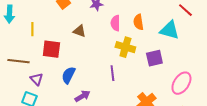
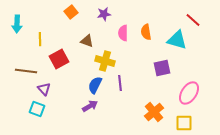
yellow cross: (125, 47) -> (105, 61), moved
red square: (51, 49) -> (59, 59), turned -36
blue semicircle: (68, 75) -> (95, 85), moved

